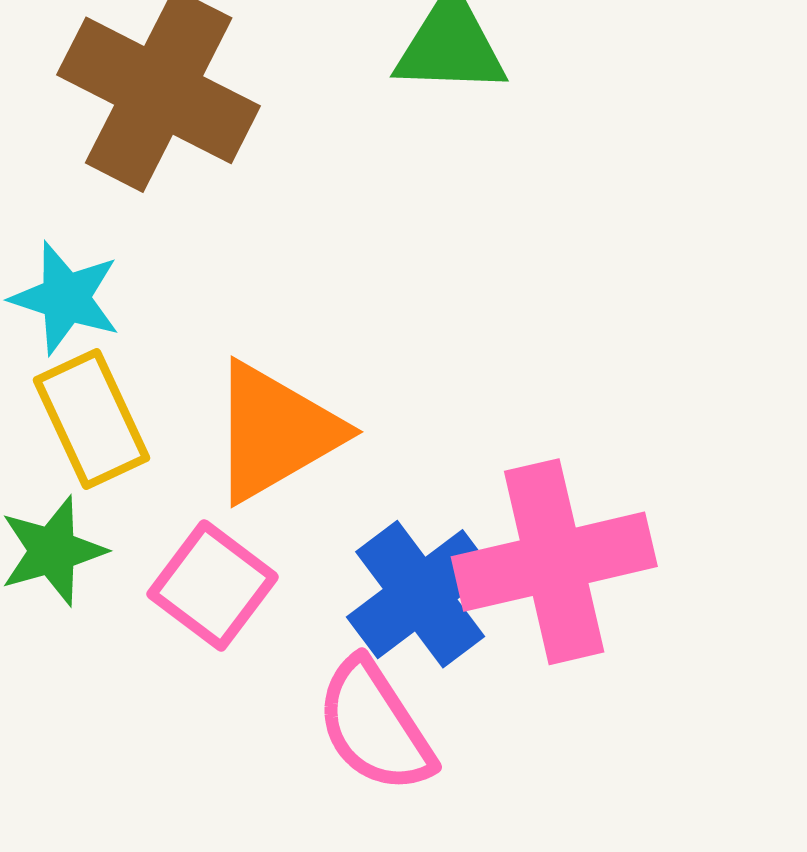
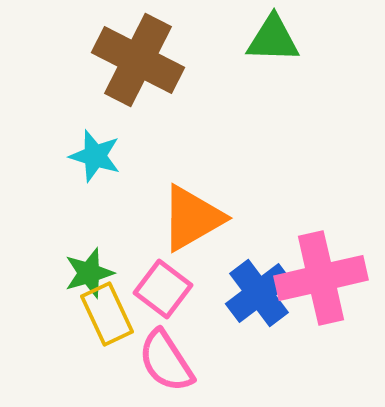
yellow rectangle: (92, 419) -> (107, 314), moved
pink semicircle: (375, 726) -> (166, 361), moved

